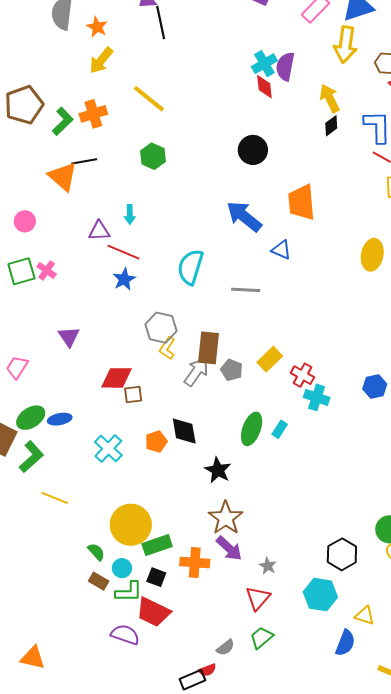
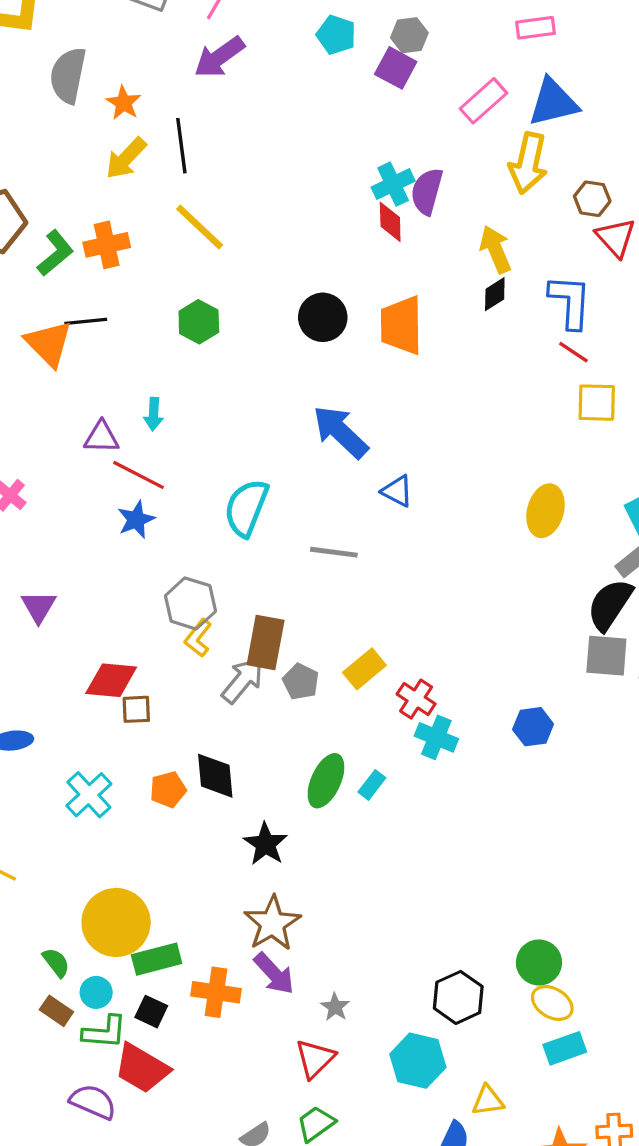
black line: (161, 22) -> (181, 146), moved
black circle: (253, 150) -> (323, 317), moved
orange trapezoid: (302, 202) -> (401, 325), moved
yellow triangle: (365, 615) -> (488, 1101), turned -30

